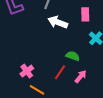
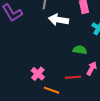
red line: (60, 72) -> (73, 77), moved, turned 63

